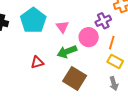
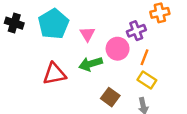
red triangle: (37, 62) -> (54, 74), size x1.5
brown square: (75, 78) -> (110, 97), moved, size x0.7

